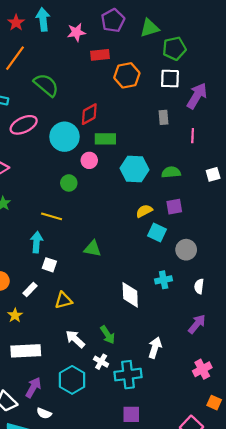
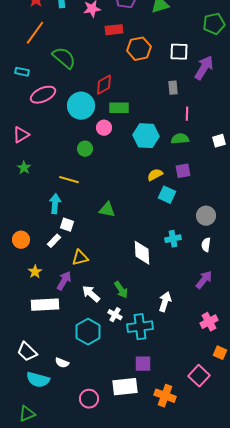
green pentagon: (174, 48) -> (214, 24), moved
pink line: (193, 136) -> (187, 114), moved
gray circle: (186, 250) -> (206, 216), moved
white rectangle: (30, 290) -> (54, 241), moved
purple arrow: (33, 387) -> (64, 281), moved

